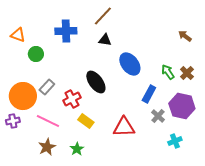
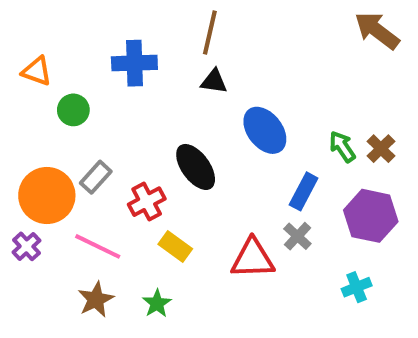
brown line: (103, 16) -> (210, 32), turned -30
brown arrow: (185, 36) -> (377, 30), moved, size x1.6
gray cross: (158, 116) -> (297, 236), moved
purple cross: (13, 121) -> (26, 246), turned -32

